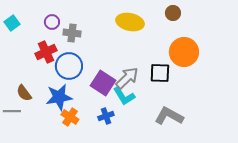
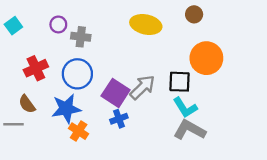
red cross: (46, 52) -> (36, 68), moved
cyan L-shape: (124, 96) -> (185, 107), moved
blue cross: (106, 116) -> (119, 119), moved

